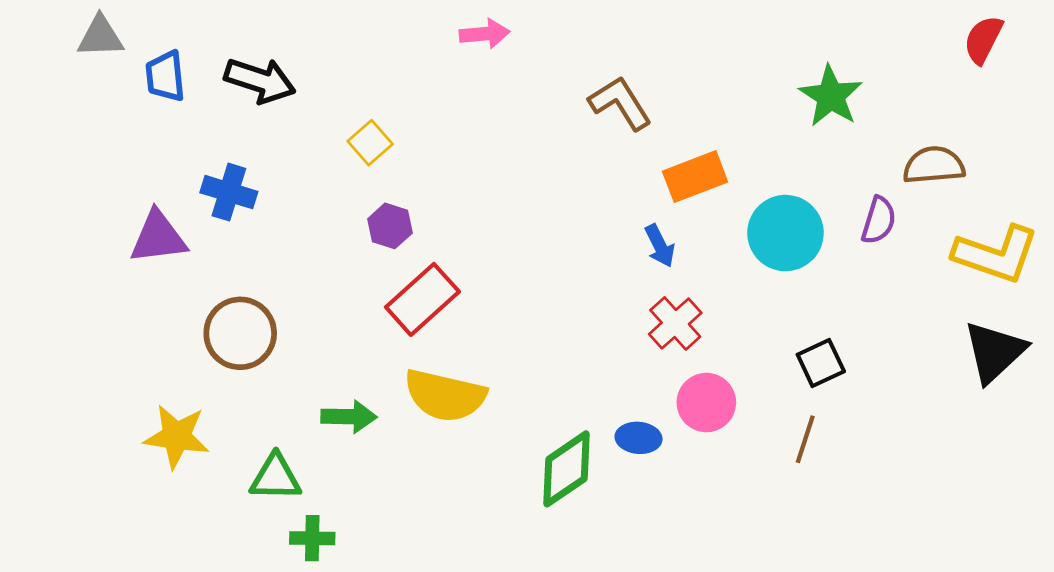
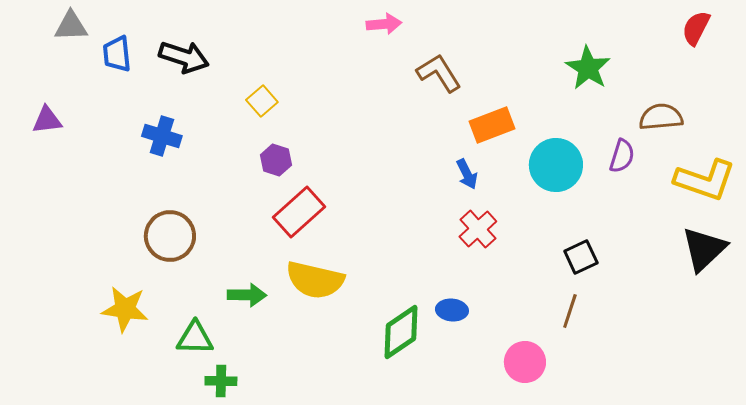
pink arrow: (485, 34) -> (384, 24), moved
purple triangle: (158, 237) -> (47, 120), moved, size x0.7
pink circle: (706, 403) -> (525, 362), moved

